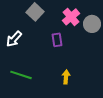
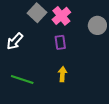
pink cross: (71, 17) -> (61, 16), moved
yellow arrow: (66, 77) -> (62, 74), moved

